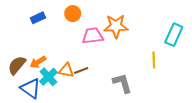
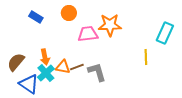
blue rectangle: (38, 18) -> (36, 17), turned 56
orange arrow: (38, 62) -> (45, 57), moved, turned -70
gray L-shape: (122, 83) -> (97, 72), moved

